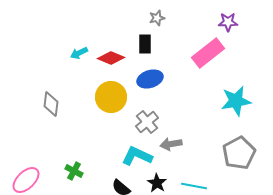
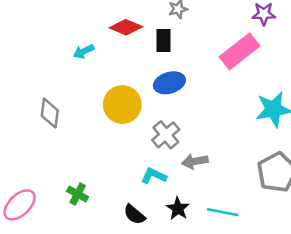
red diamond: (111, 58) -> (126, 27), moved
cyan L-shape: (137, 156) -> (154, 176), size x0.7

